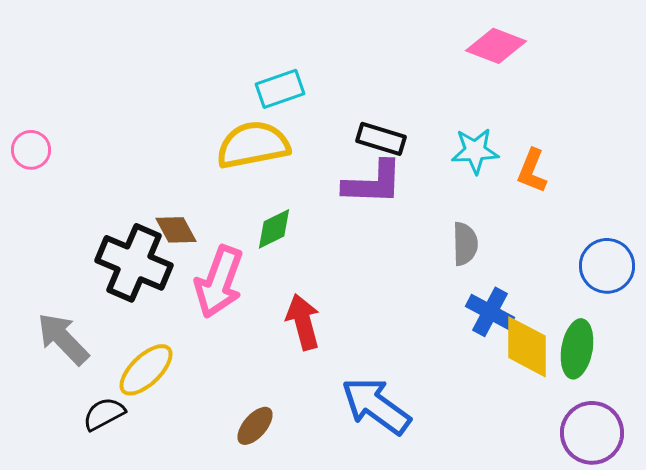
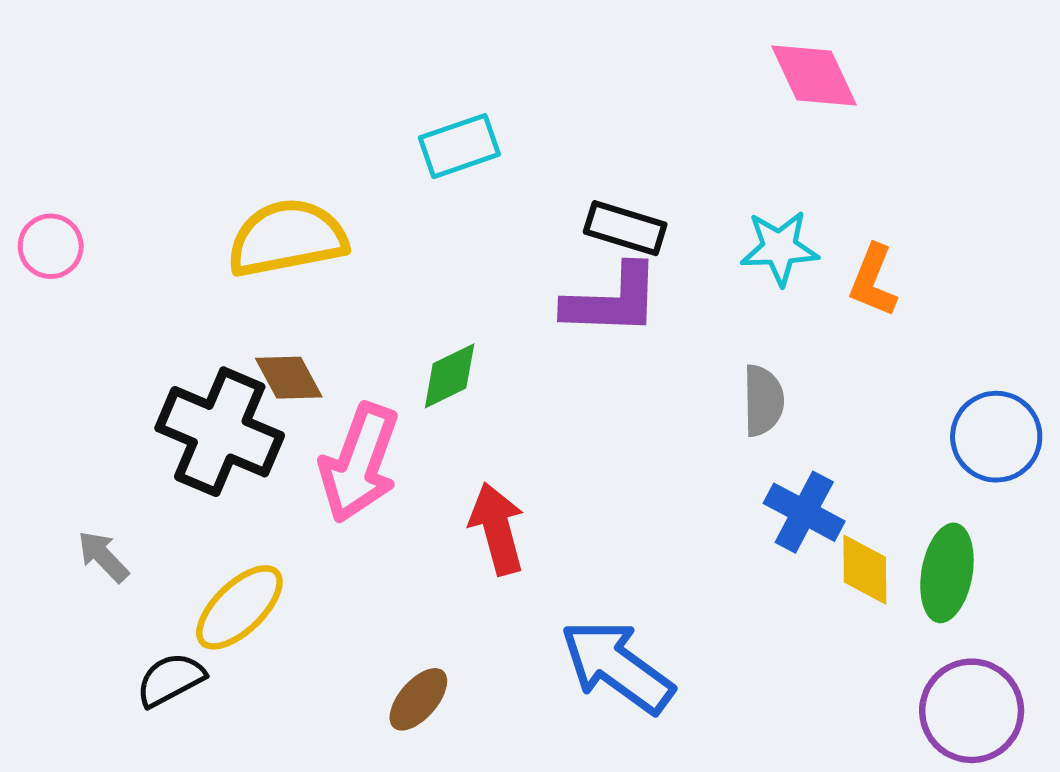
pink diamond: (496, 46) -> (814, 76), turned 44
yellow semicircle: (253, 145) -> (287, 238), moved
gray arrow: (63, 339) -> (103, 556), size x0.6
yellow diamond: (527, 347) -> (865, 570), size x0.7

